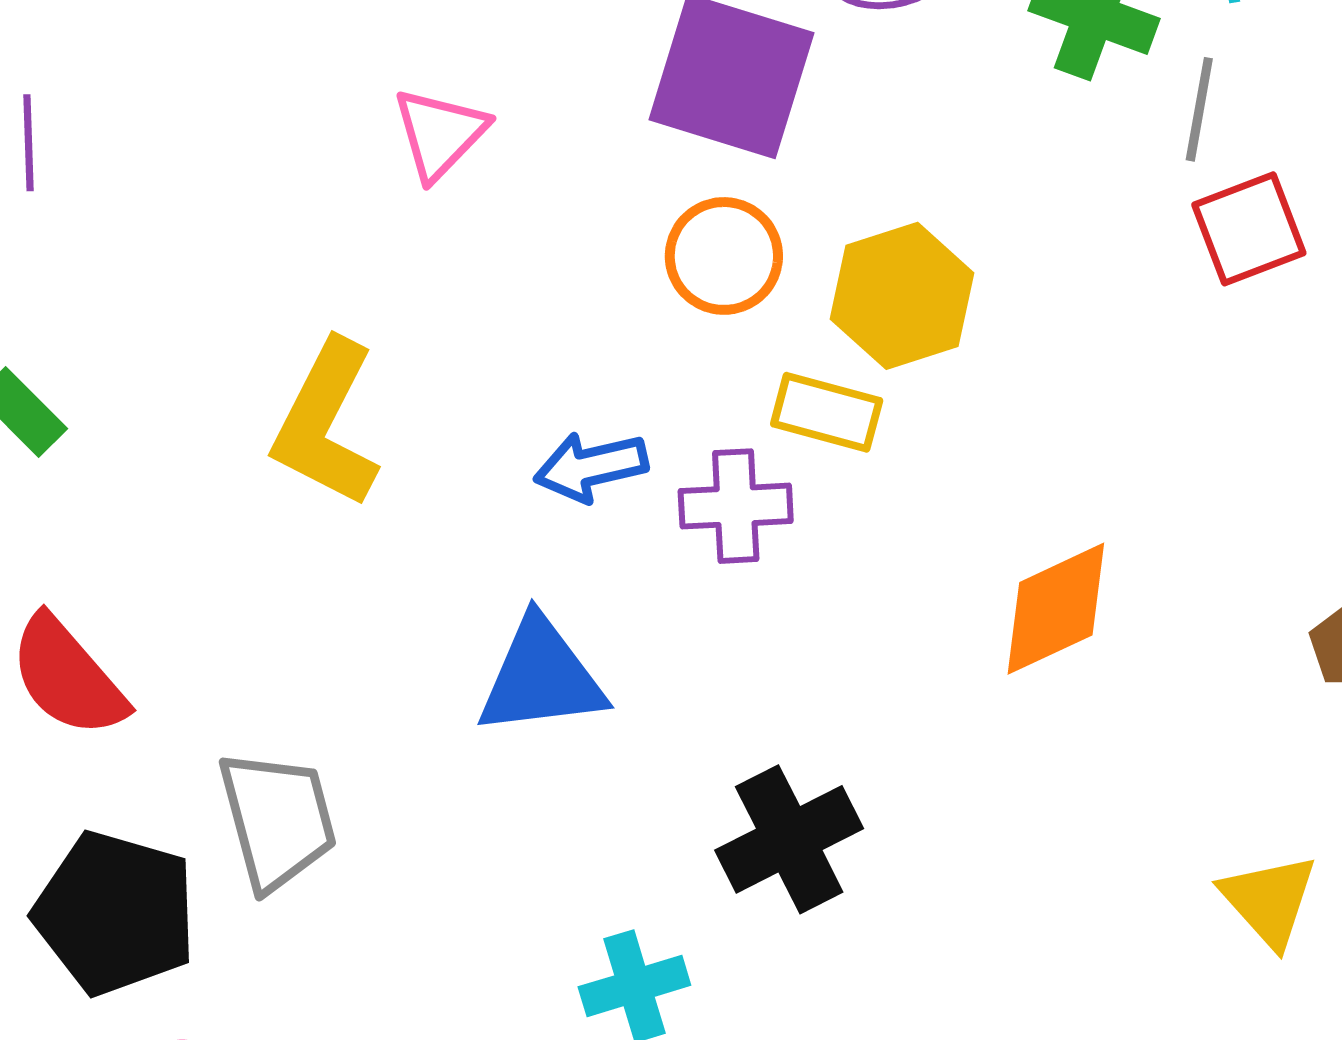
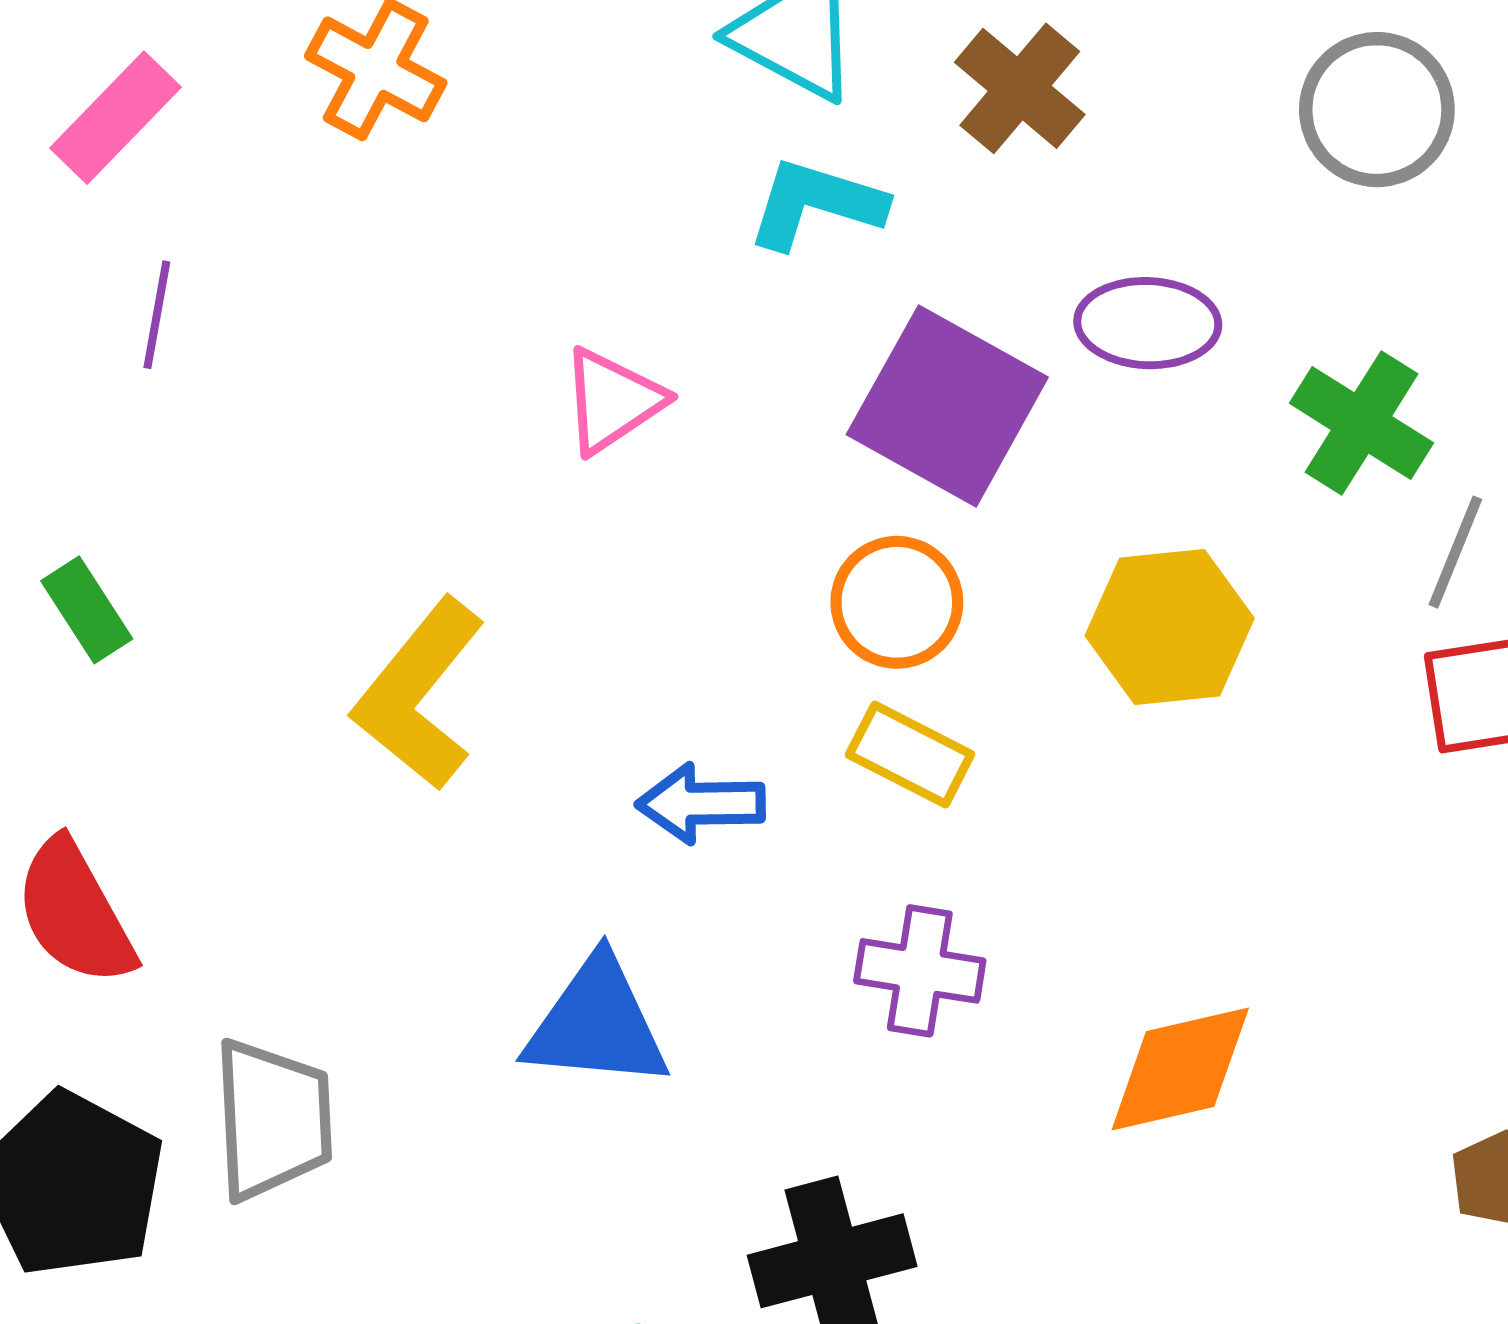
yellow hexagon: (902, 296) -> (1170, 627), moved
yellow rectangle: (827, 412) -> (910, 754), moved
purple cross: (736, 506) -> (920, 971), moved

